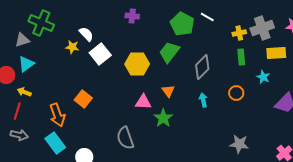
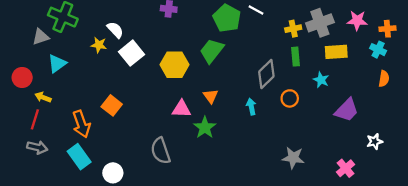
cyan triangle: (26, 64) -> (57, 64), moved
gray diamond: (202, 67) -> (266, 74), moved

